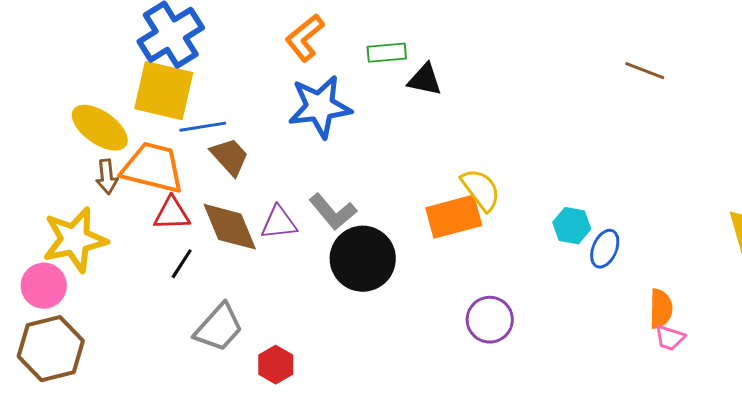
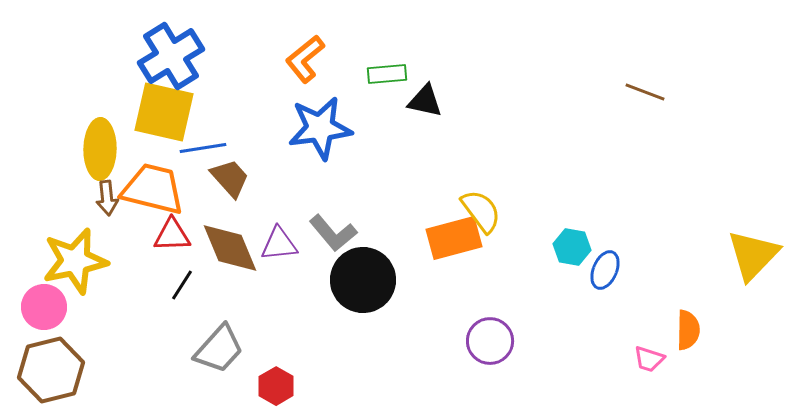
yellow ellipse: (100, 128) -> (100, 149), turned 56
orange semicircle: (661, 309) -> (688, 330), moved
pink trapezoid: (670, 338) -> (649, 359), moved

